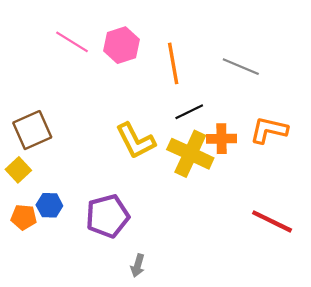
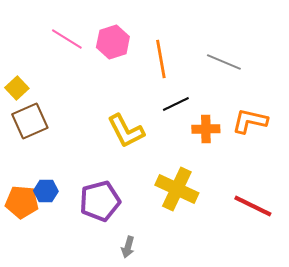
yellow cross: (190, 154) -> (177, 189), moved
yellow square: (18, 170) -> (17, 88), moved
orange pentagon: (24, 217) -> (22, 202), size x1.4

